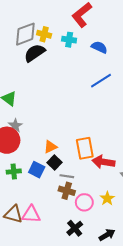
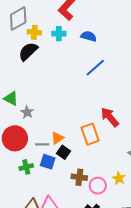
gray diamond: (25, 34) -> (18, 19), moved
gray star: (15, 126) -> (27, 112), moved
red arrow: (103, 162) -> (110, 117), moved, turned 50
gray line: (67, 176) -> (42, 144), moved

